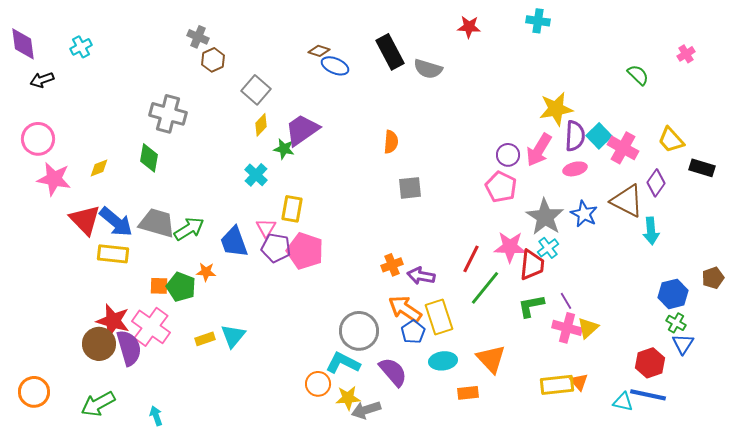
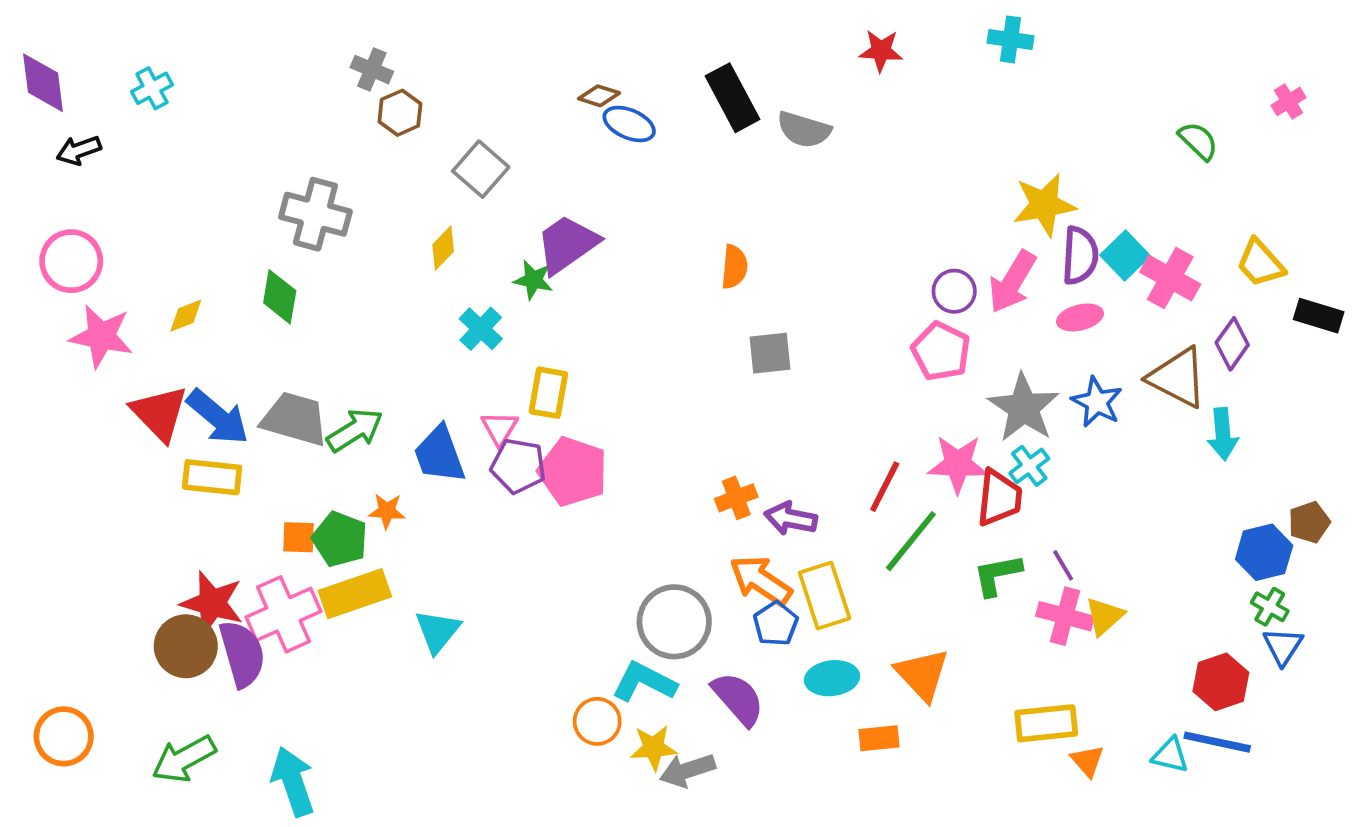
yellow diamond: (261, 125) -> (443, 248), moved
brown pentagon: (713, 278) -> (1309, 522), moved
pink cross: (151, 327) -> (283, 614), turned 30
yellow rectangle: (205, 339) -> (355, 594), moved, size x1.8
orange triangle: (579, 382) -> (1088, 761), moved
cyan arrow: (156, 416) -> (293, 781), size x1.8

